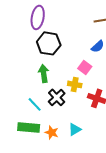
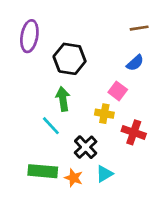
purple ellipse: (38, 17) -> (29, 36), moved
black cross: (57, 97) -> (86, 147), moved
cyan line: (35, 104) -> (51, 126), moved

